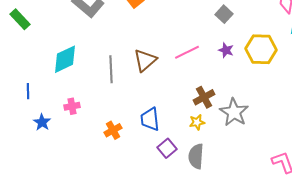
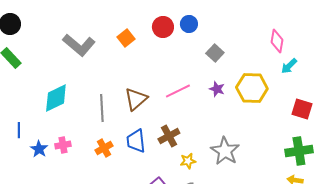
brown cross: (204, 97) -> (169, 136), moved
blue trapezoid: (150, 119) -> (136, 141), moved
blue star: (42, 122) -> (39, 149), moved
orange cross: (113, 130) -> (104, 148), moved

